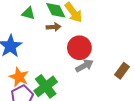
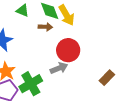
gray arrow: (84, 66) -> (59, 68), moved

